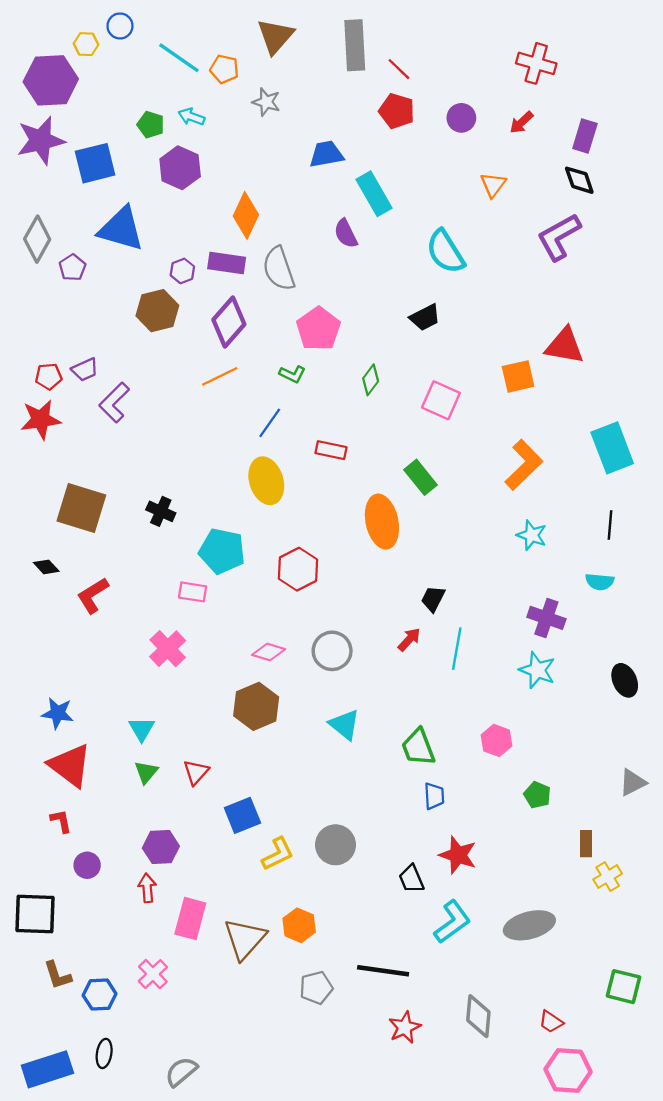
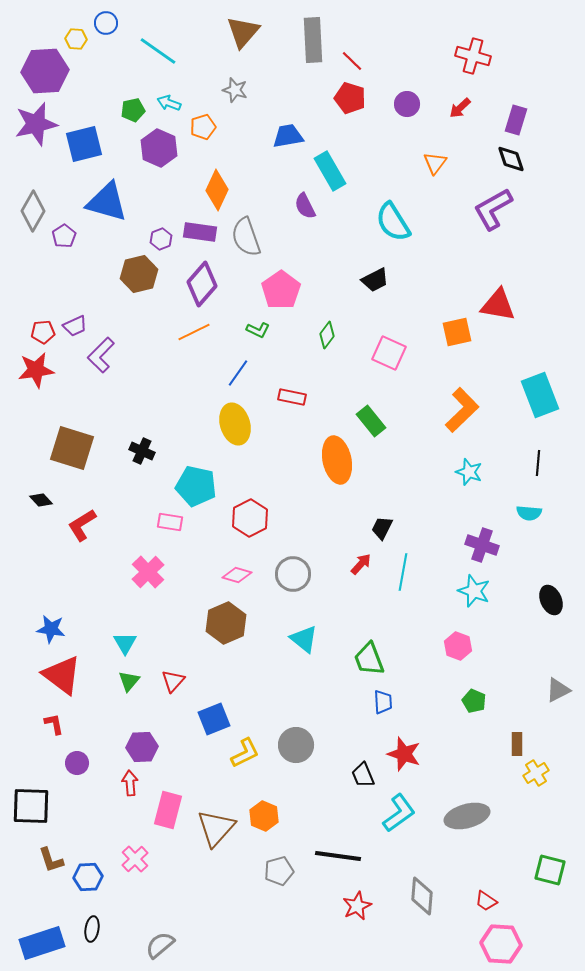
orange pentagon: (224, 69) -> (203, 127), moved, turned -30
green pentagon: (151, 125) -> (133, 110), turned -30
red hexagon: (298, 569) -> (250, 518), moved
pink hexagon: (497, 740) -> (458, 646), moved

